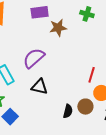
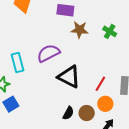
green cross: (87, 14) -> (110, 31), moved
black triangle: (39, 87) -> (69, 77), moved, size x1.4

